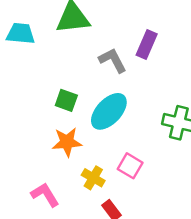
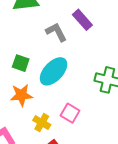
purple rectangle: (147, 45) -> (82, 20), turned -65

